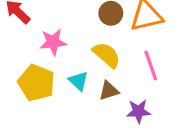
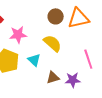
pink line: (151, 66) -> (88, 59), moved
brown triangle: (109, 91) -> (53, 77), moved

